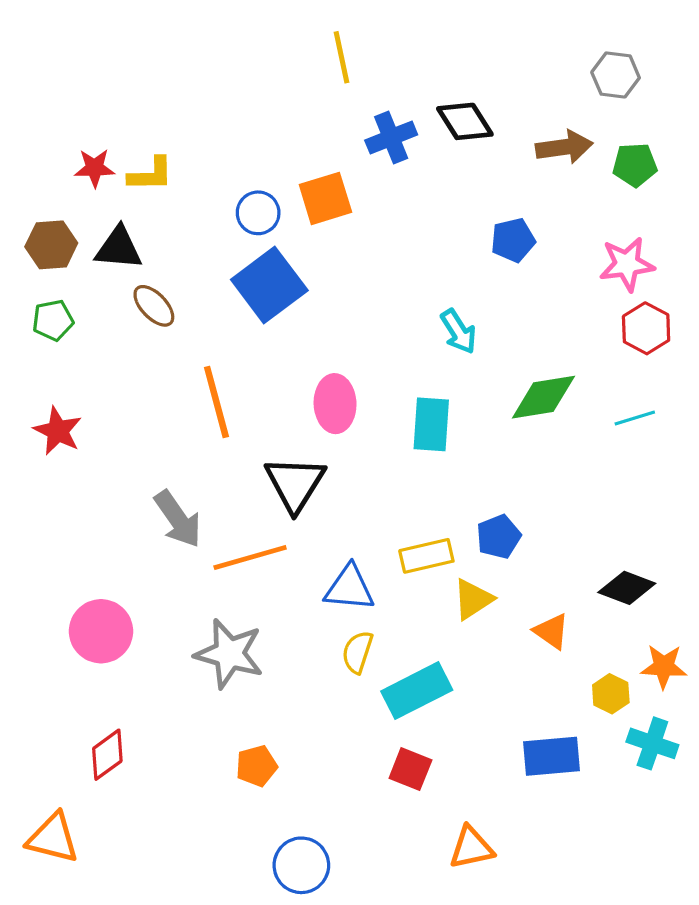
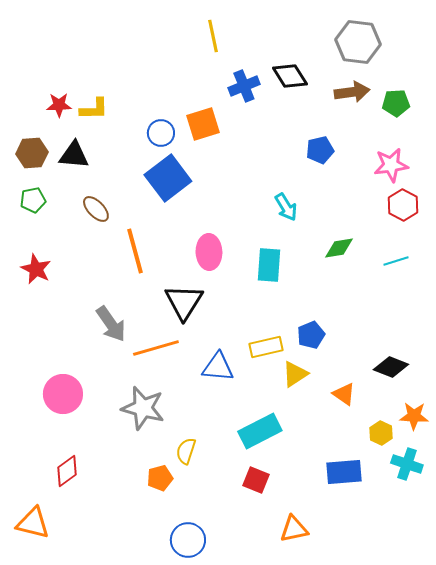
gray hexagon: (616, 75) -> (358, 42), moved, size x1.5
brown ellipse: (154, 306) -> (96, 209), moved
green diamond: (543, 397) -> (339, 248), size x0.7
yellow semicircle: (357, 652) -> (186, 451), moved

